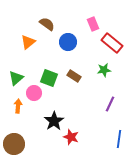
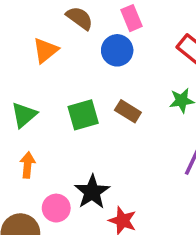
pink rectangle: (93, 24) -> (131, 18), moved
green square: (49, 78) -> (83, 115), turned -36
pink circle: (34, 93) -> (56, 208), moved

